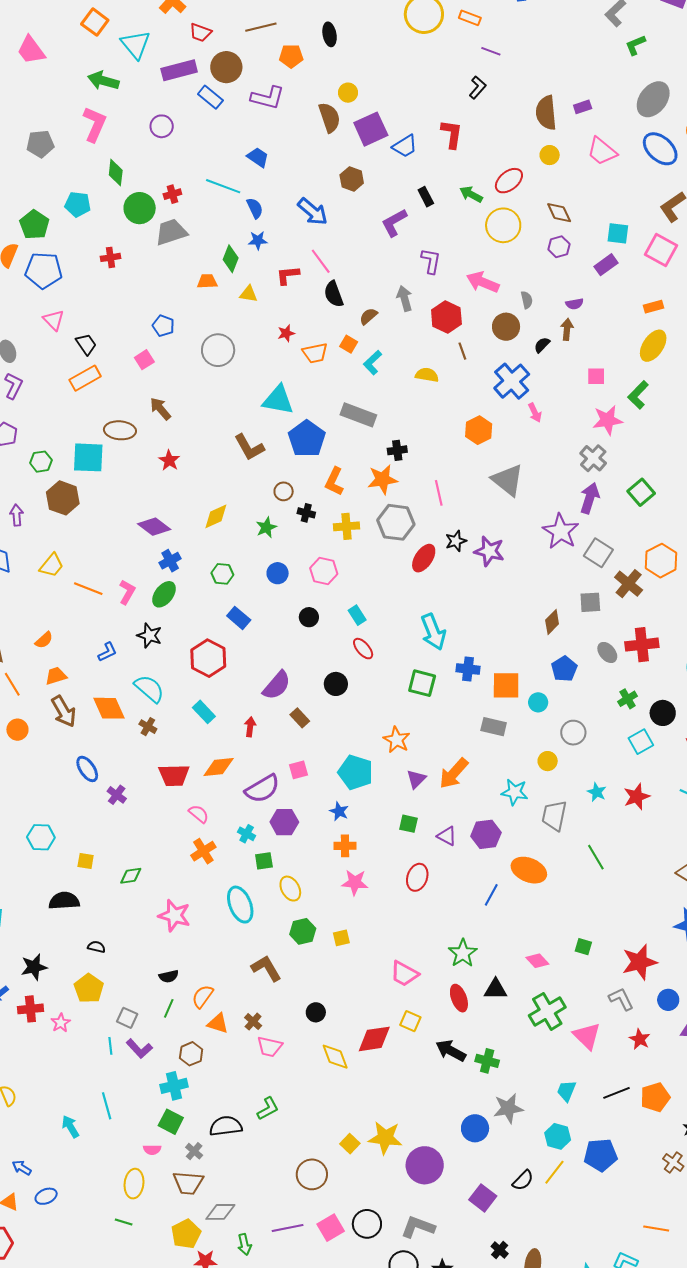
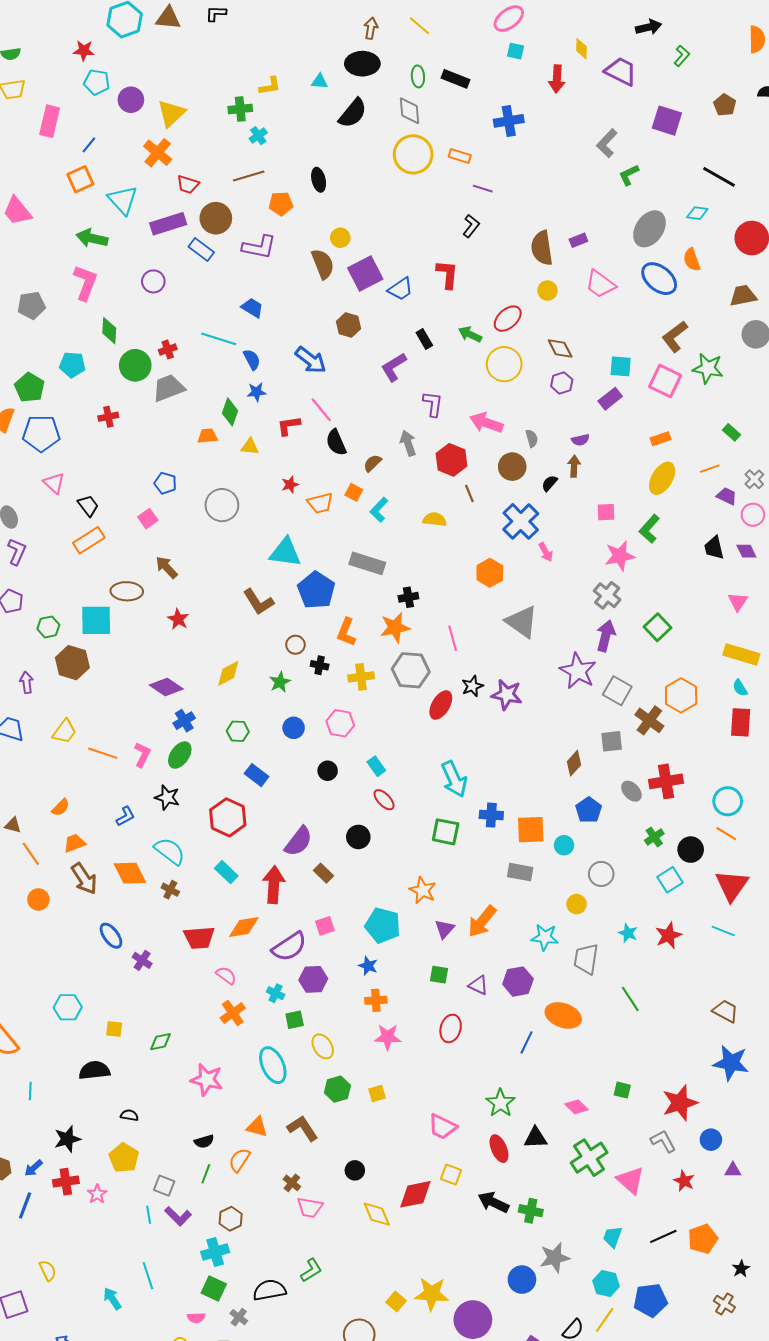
orange square: (95, 22) -> (80, 179), turned 32
red arrow: (250, 727) -> (274, 885), size x1.8
orange triangle: (218, 1023) -> (257, 1127), moved

